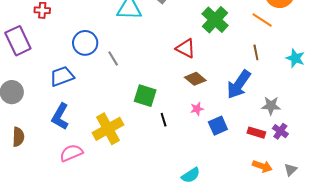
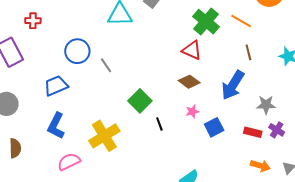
orange line: (262, 20) -> (241, 21), moved
red triangle: (186, 48) -> (192, 50), moved
green square: (145, 96) -> (140, 101), turned 30

